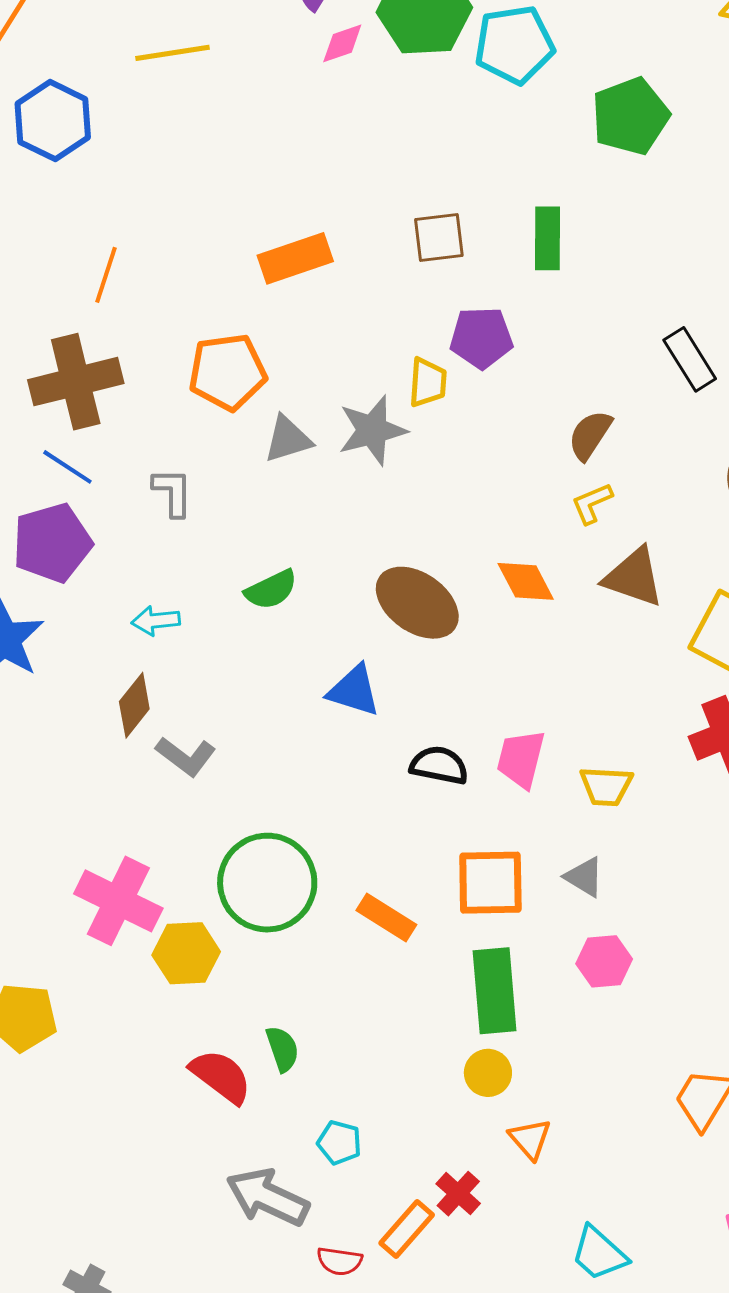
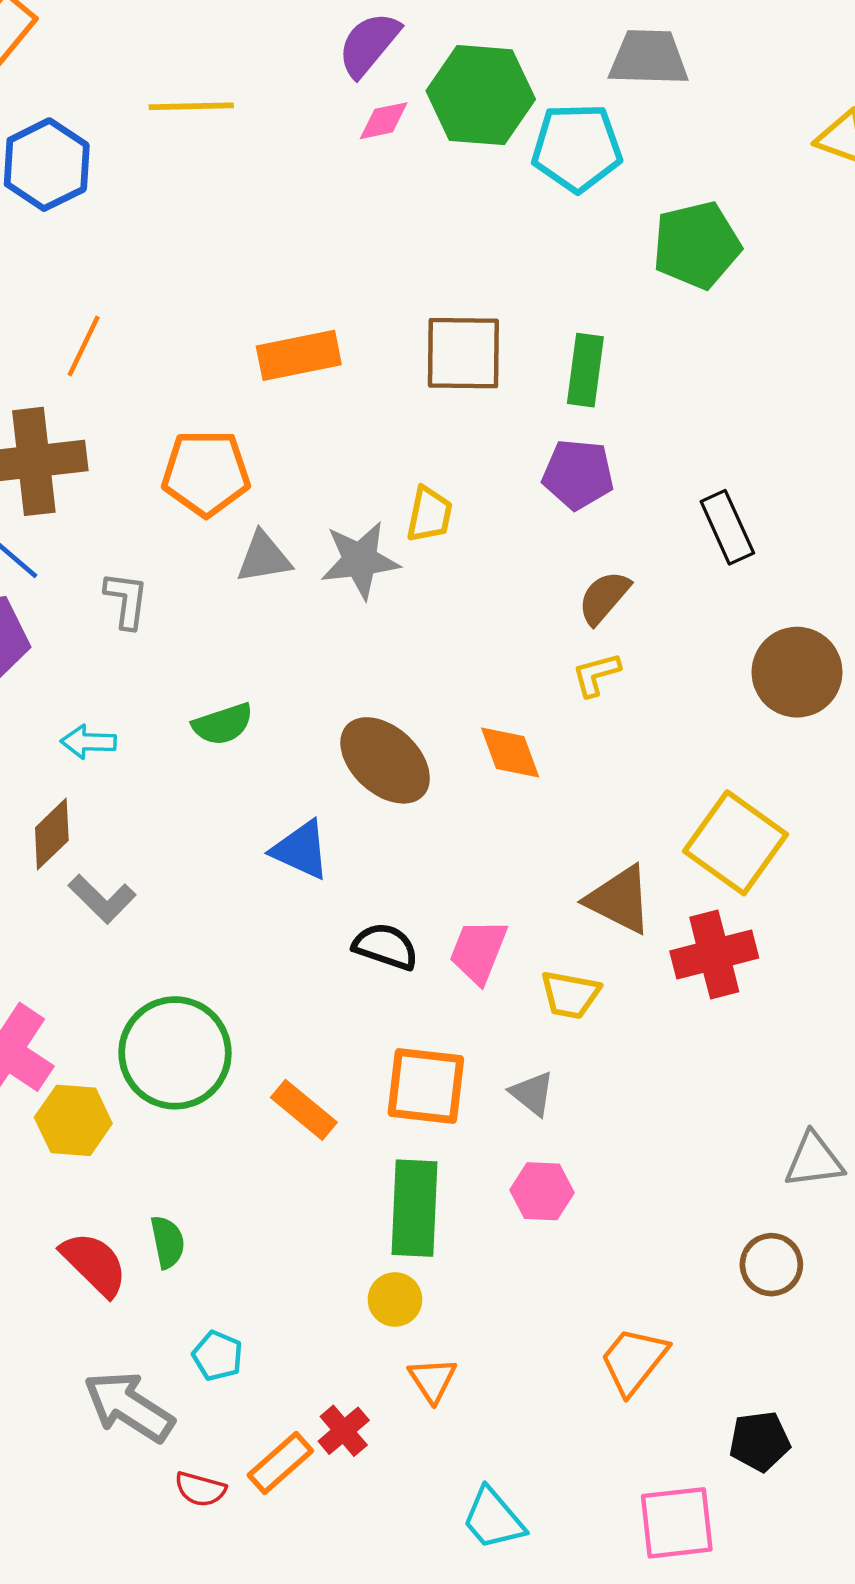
brown square: (439, 238) -> (463, 353), size x1.4
purple pentagon: (481, 338) -> (578, 474), moved
brown triangle: (634, 577) -> (619, 900), moved

